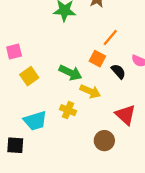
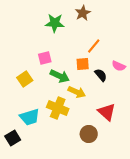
pink square: (14, 52) -> (45, 58), moved
orange square: (97, 59) -> (83, 64), turned -32
yellow cross: (68, 110) -> (58, 108), size x1.5
black square: (15, 145) -> (13, 138), turned -35

